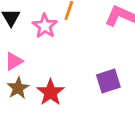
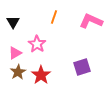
pink star: (45, 26) -> (37, 44), moved

